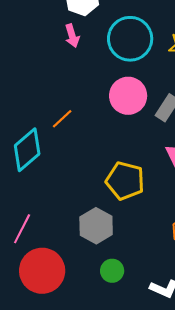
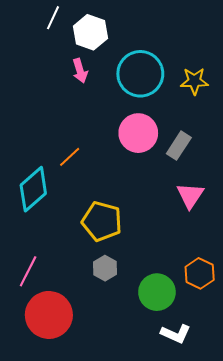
yellow pentagon: (125, 181) -> (102, 221), moved
gray hexagon: (96, 226) -> (105, 268), size x0.7
green circle: (112, 271) -> (157, 292), moved, size x1.5

